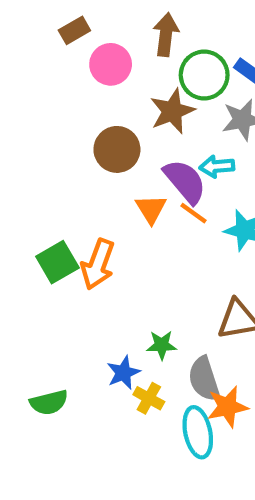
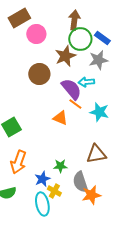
brown rectangle: (74, 30) -> (19, 18), size x1.5
brown arrow: (166, 35) -> (74, 20), moved
orange triangle: (151, 209) -> (60, 118), moved, turned -35
orange arrow: (98, 264) -> (18, 162), moved
cyan ellipse: (198, 432) -> (42, 204), moved

